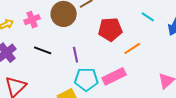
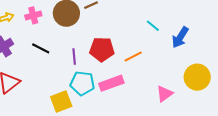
red pentagon: (110, 29) -> (102, 49), moved

